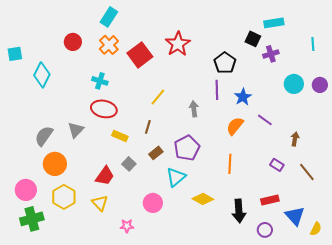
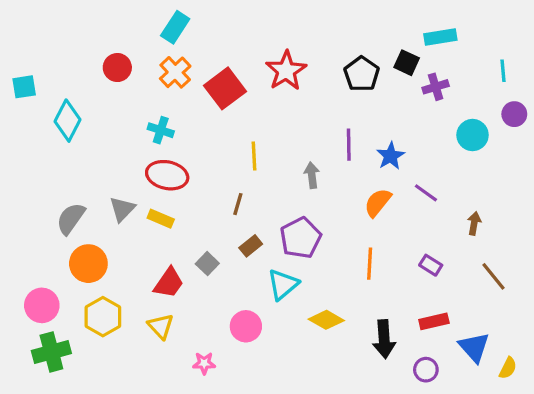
black pentagon: (225, 63) -> (362, 74), moved
purple circle: (320, 85) -> (514, 114), moved
yellow line: (158, 97) -> (254, 156), turned -42
yellow rectangle: (120, 136) -> (161, 219), moved
purple rectangle: (277, 165) -> (431, 265), moved

